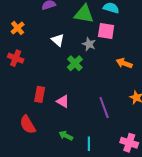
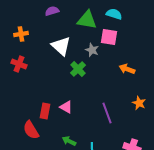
orange cross: (18, 28) -> (21, 34), turned 32
white triangle: (58, 40) -> (61, 46), size x1.5
red rectangle: (40, 94) -> (45, 111), moved

